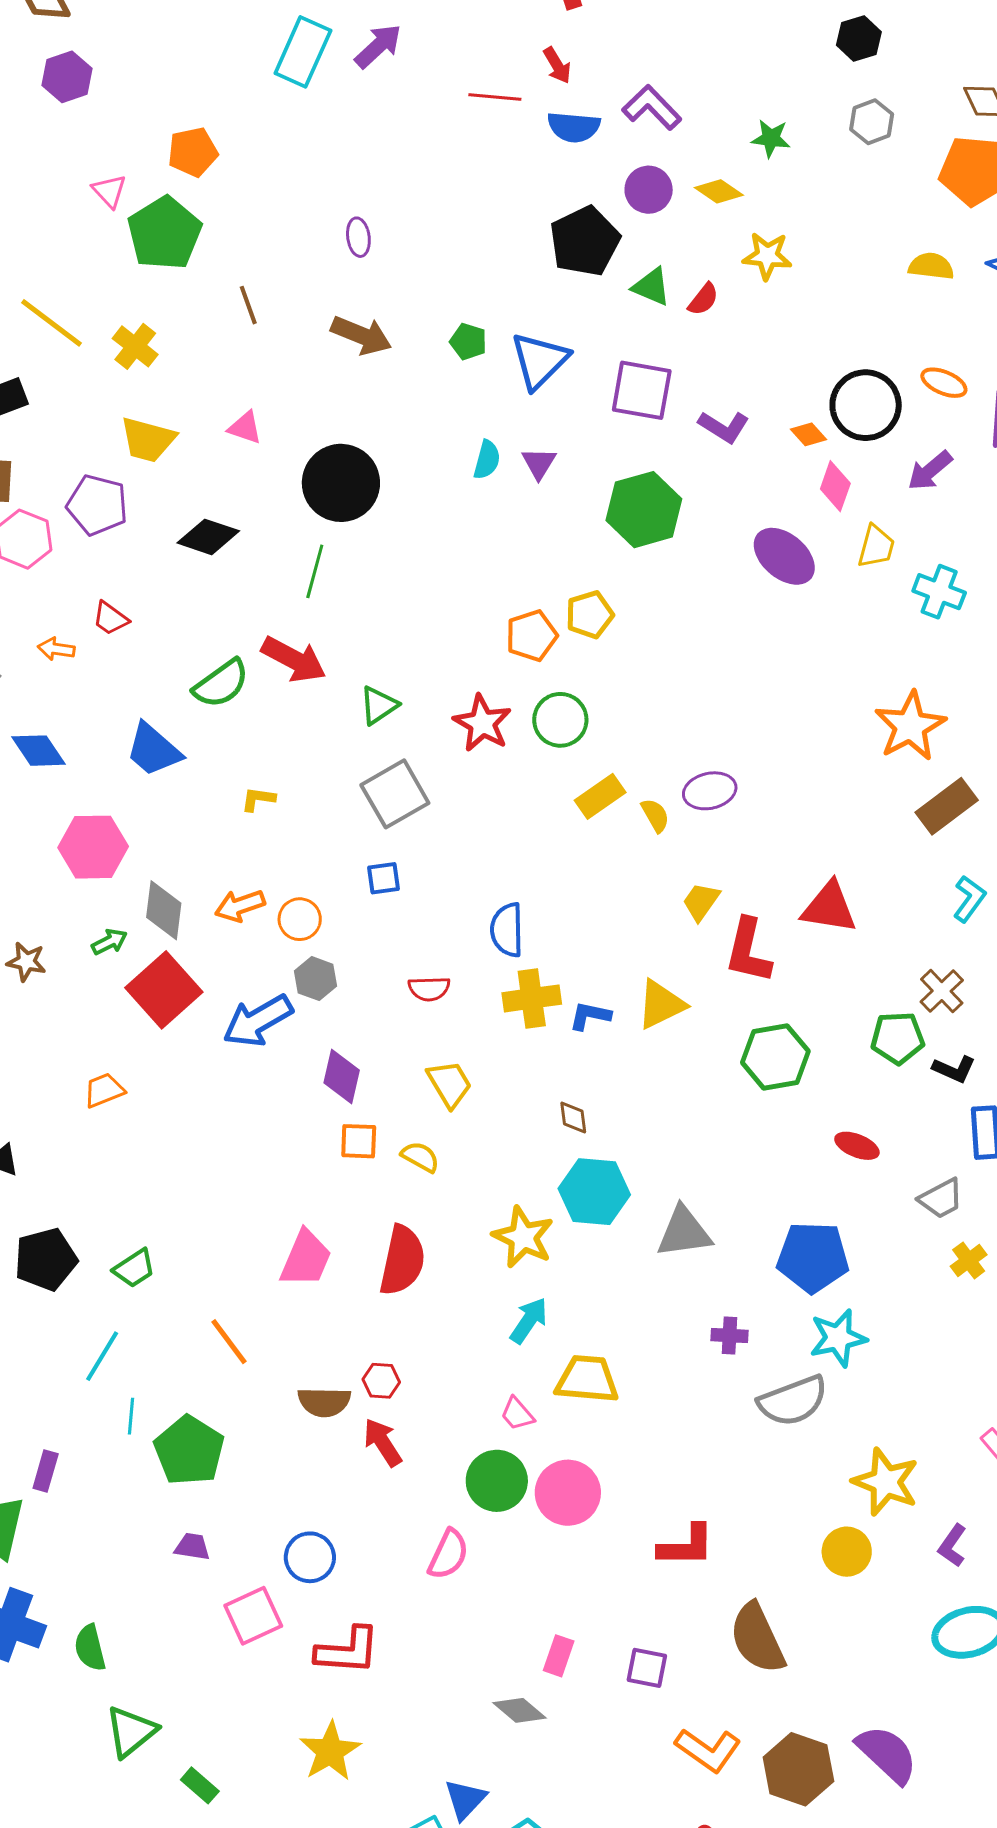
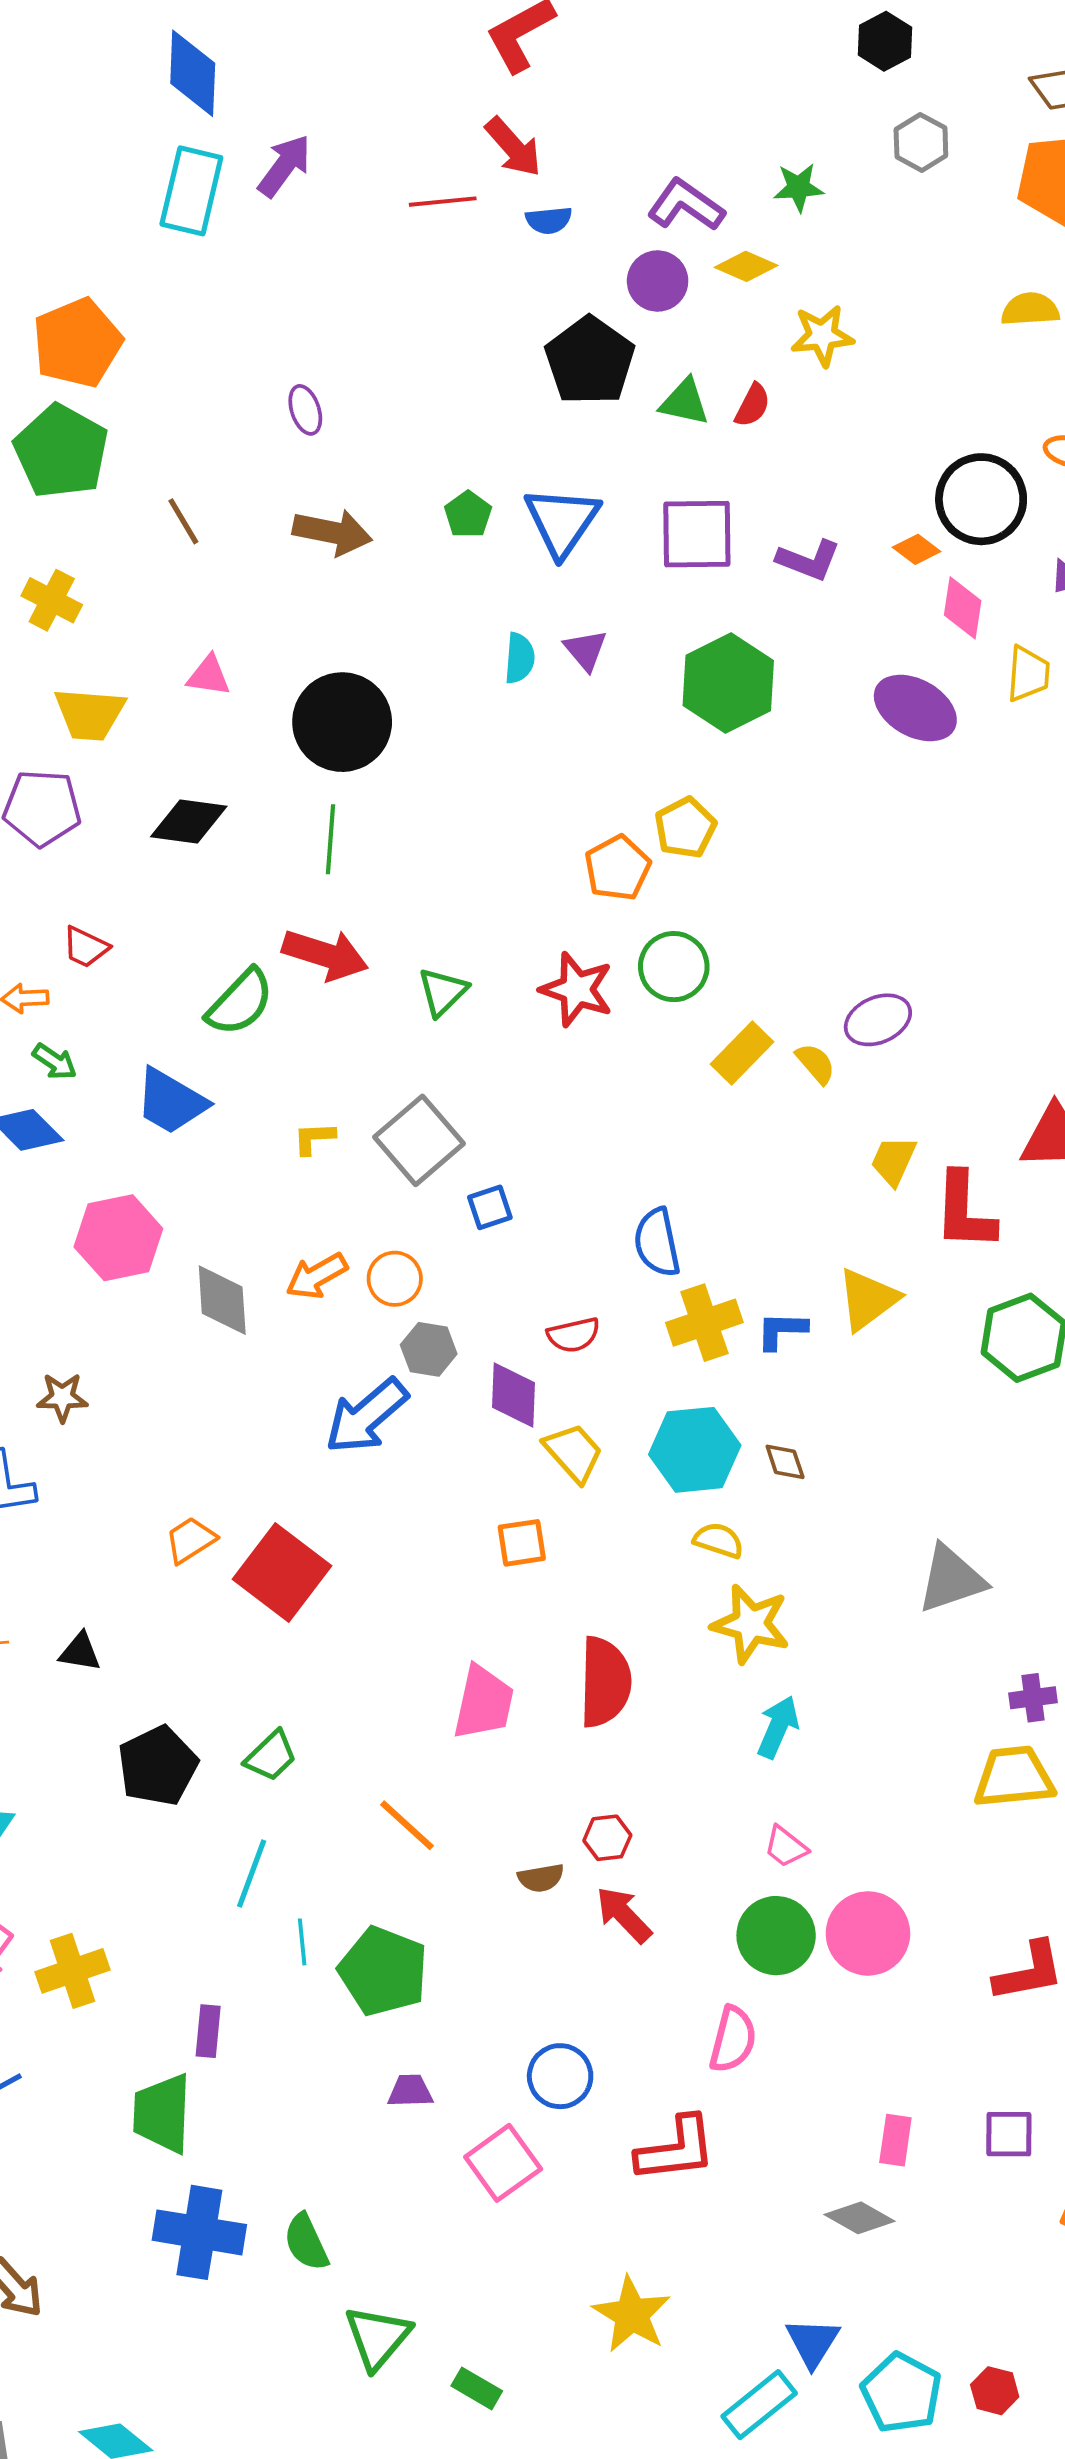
red arrow: (557, 65) -> (513, 147), size x1.4
purple L-shape: (652, 107) -> (686, 205), moved
blue semicircle: (574, 127) -> (549, 220), size x0.7
orange pentagon: (193, 152) -> (77, 343), size x1.4
green pentagon: (468, 342) -> (468, 514), turned 30
gray square: (395, 794) -> (419, 1140), moved
green arrow: (109, 942) -> (55, 1062), moved, turned 72
red square: (164, 990) -> (282, 1572), moved
purple diamond: (342, 1077) -> (513, 1395), moved
yellow trapezoid: (449, 1084) -> (573, 1453), moved
yellow semicircle: (420, 1157) -> (719, 1540), moved
cyan hexagon: (594, 1192) -> (695, 1450), moved
yellow trapezoid: (587, 1379) -> (1014, 1777), moved
brown semicircle: (324, 1402) -> (541, 1878), size x0.7
red L-shape: (348, 1651) -> (676, 2149), moved

